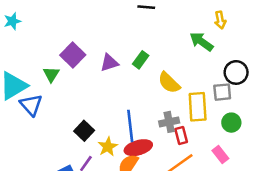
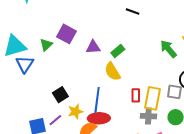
purple square: (73, 55) -> (66, 34), turned -30
yellow semicircle: (169, 83) -> (112, 72), moved
gray cross: (169, 122) -> (148, 116), moved
red rectangle: (181, 136) -> (136, 95), moved

